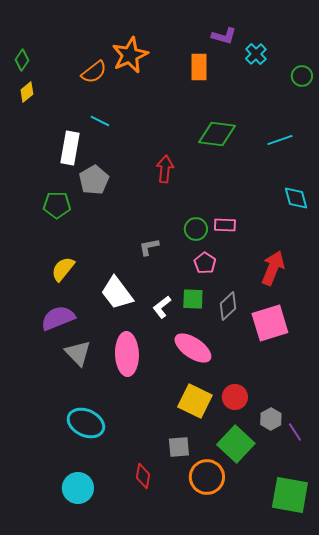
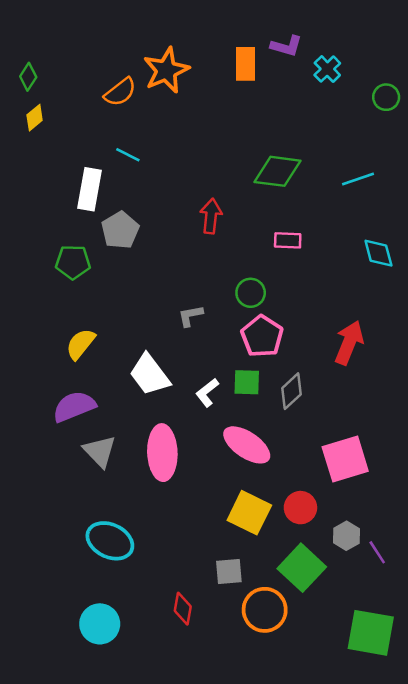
orange rectangle: (199, 67) -> (245, 64), moved
pink rectangle: (225, 225) -> (288, 240), moved
pink pentagon: (205, 263) -> (262, 336), size x1.5
pink square: (270, 323) -> (345, 459), moved

